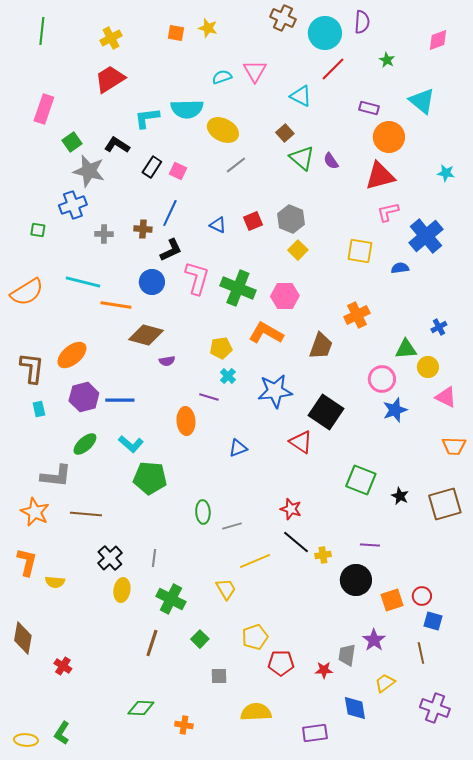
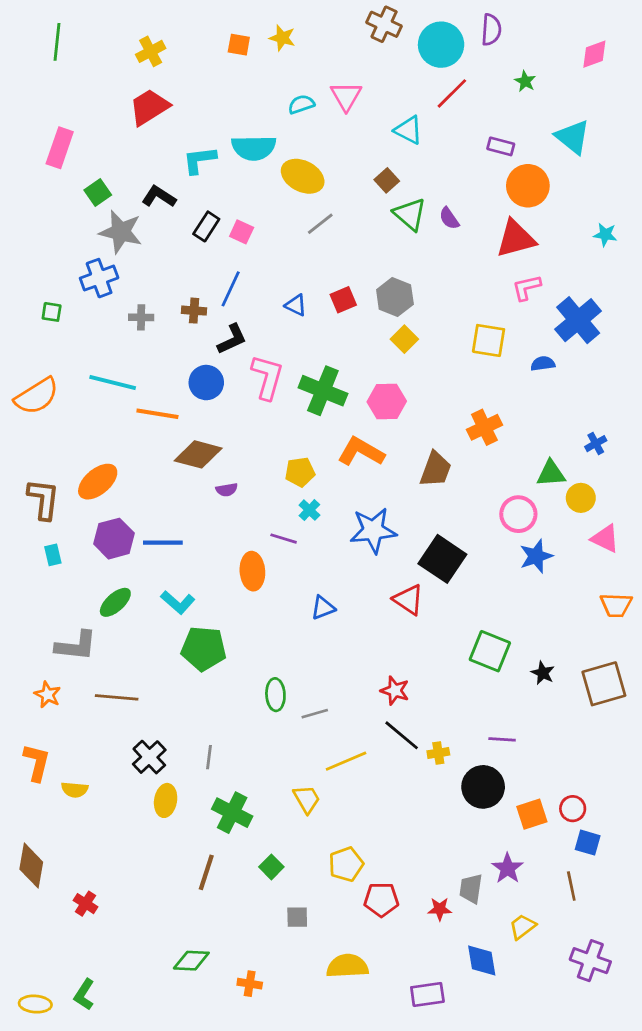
orange star: (35, 512) -> (47, 695), size x0.7

